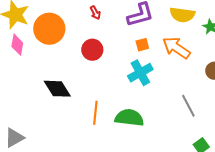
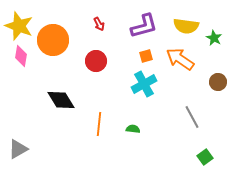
green semicircle: (129, 118) -> (133, 129), size x0.5

